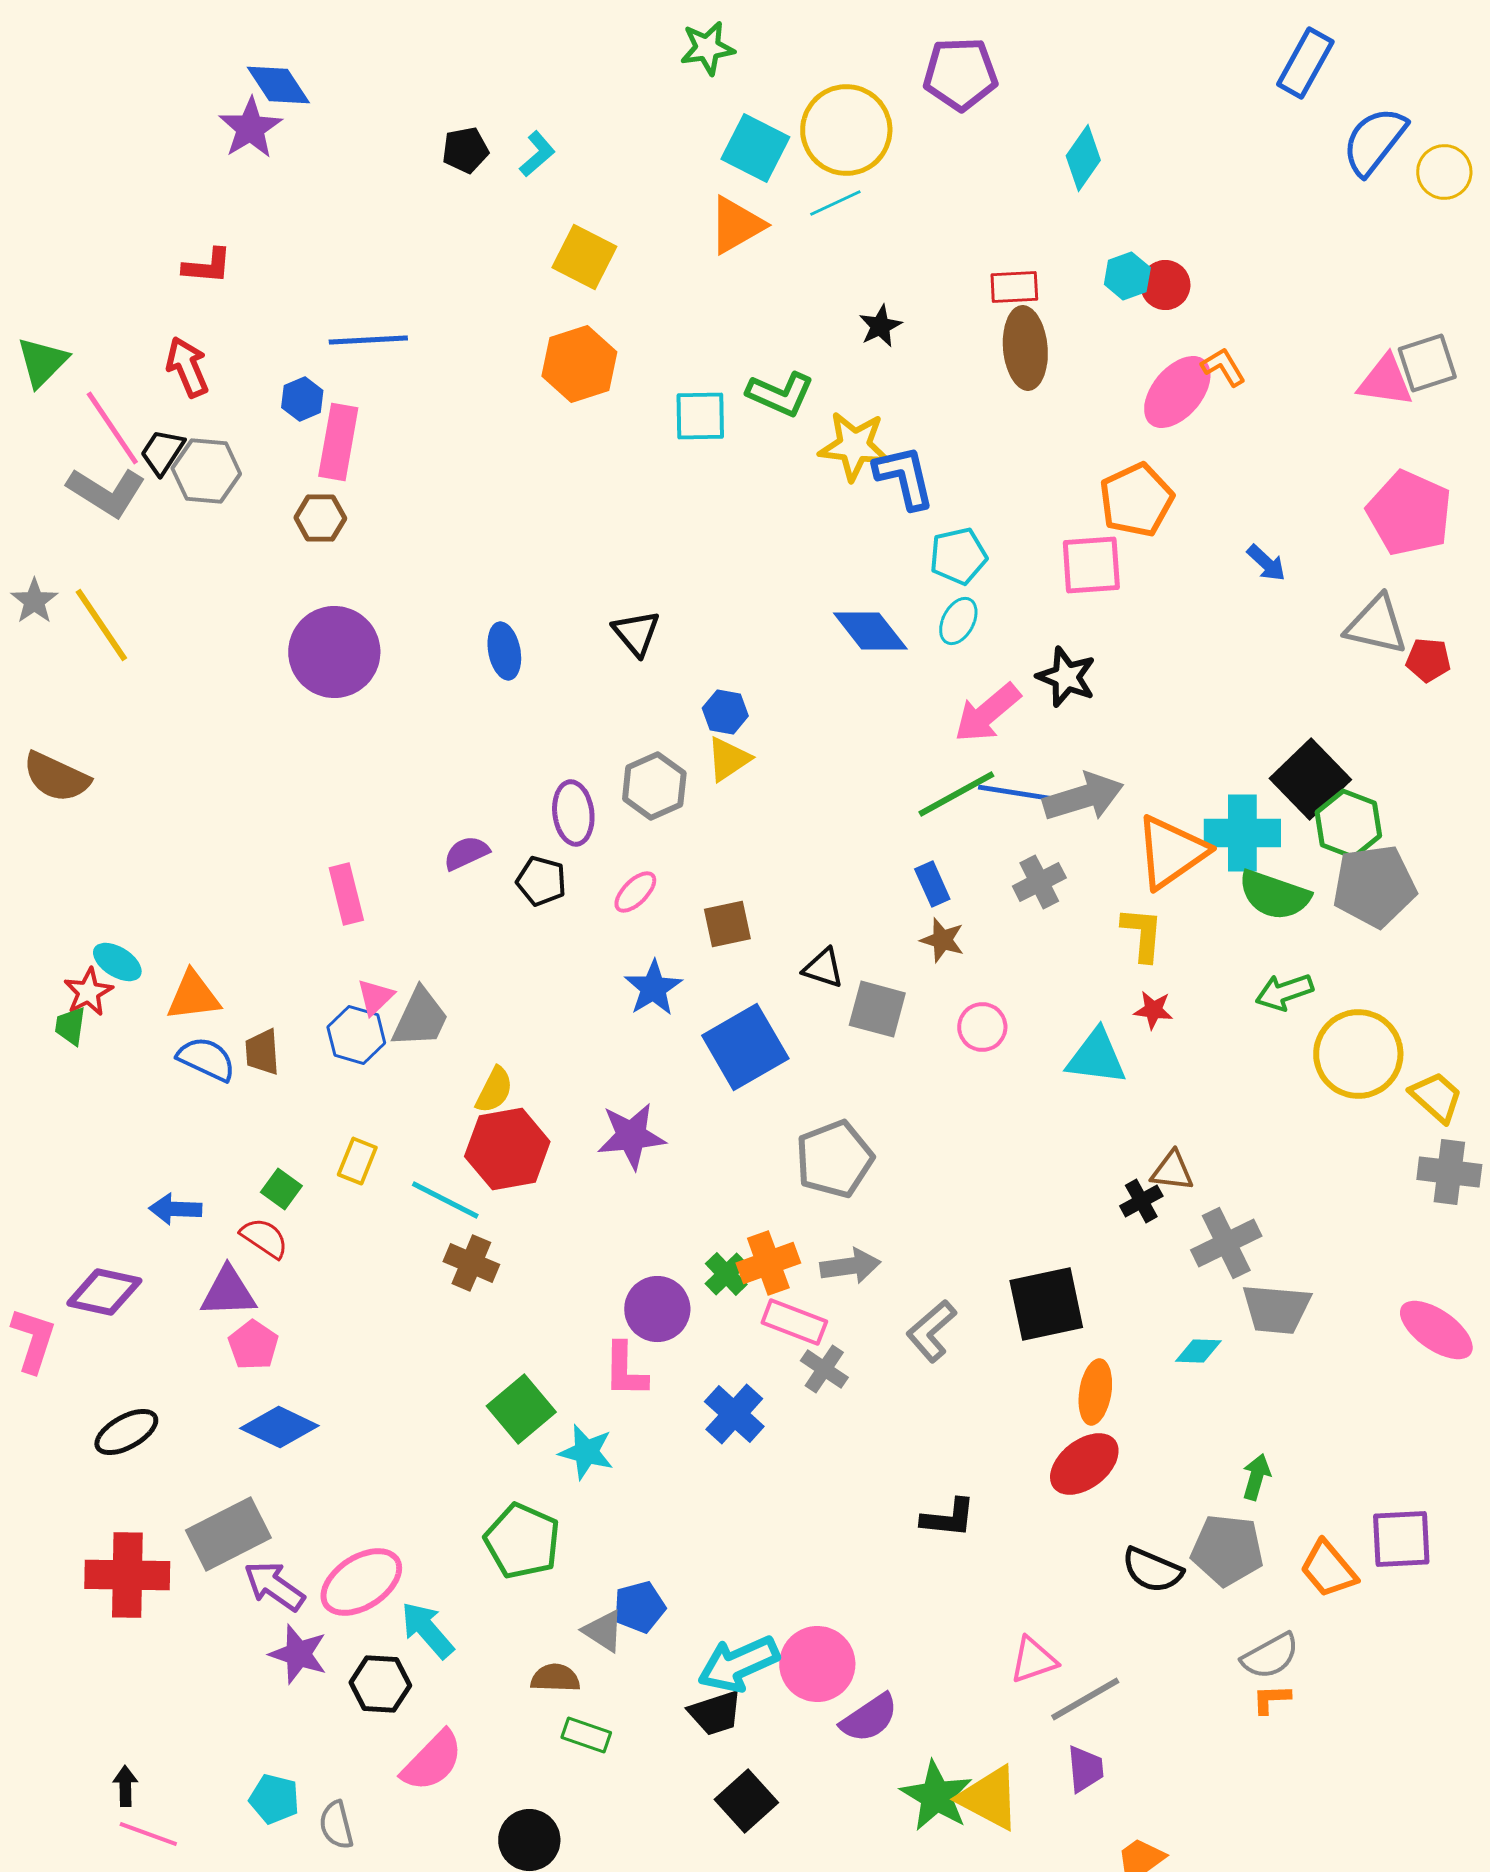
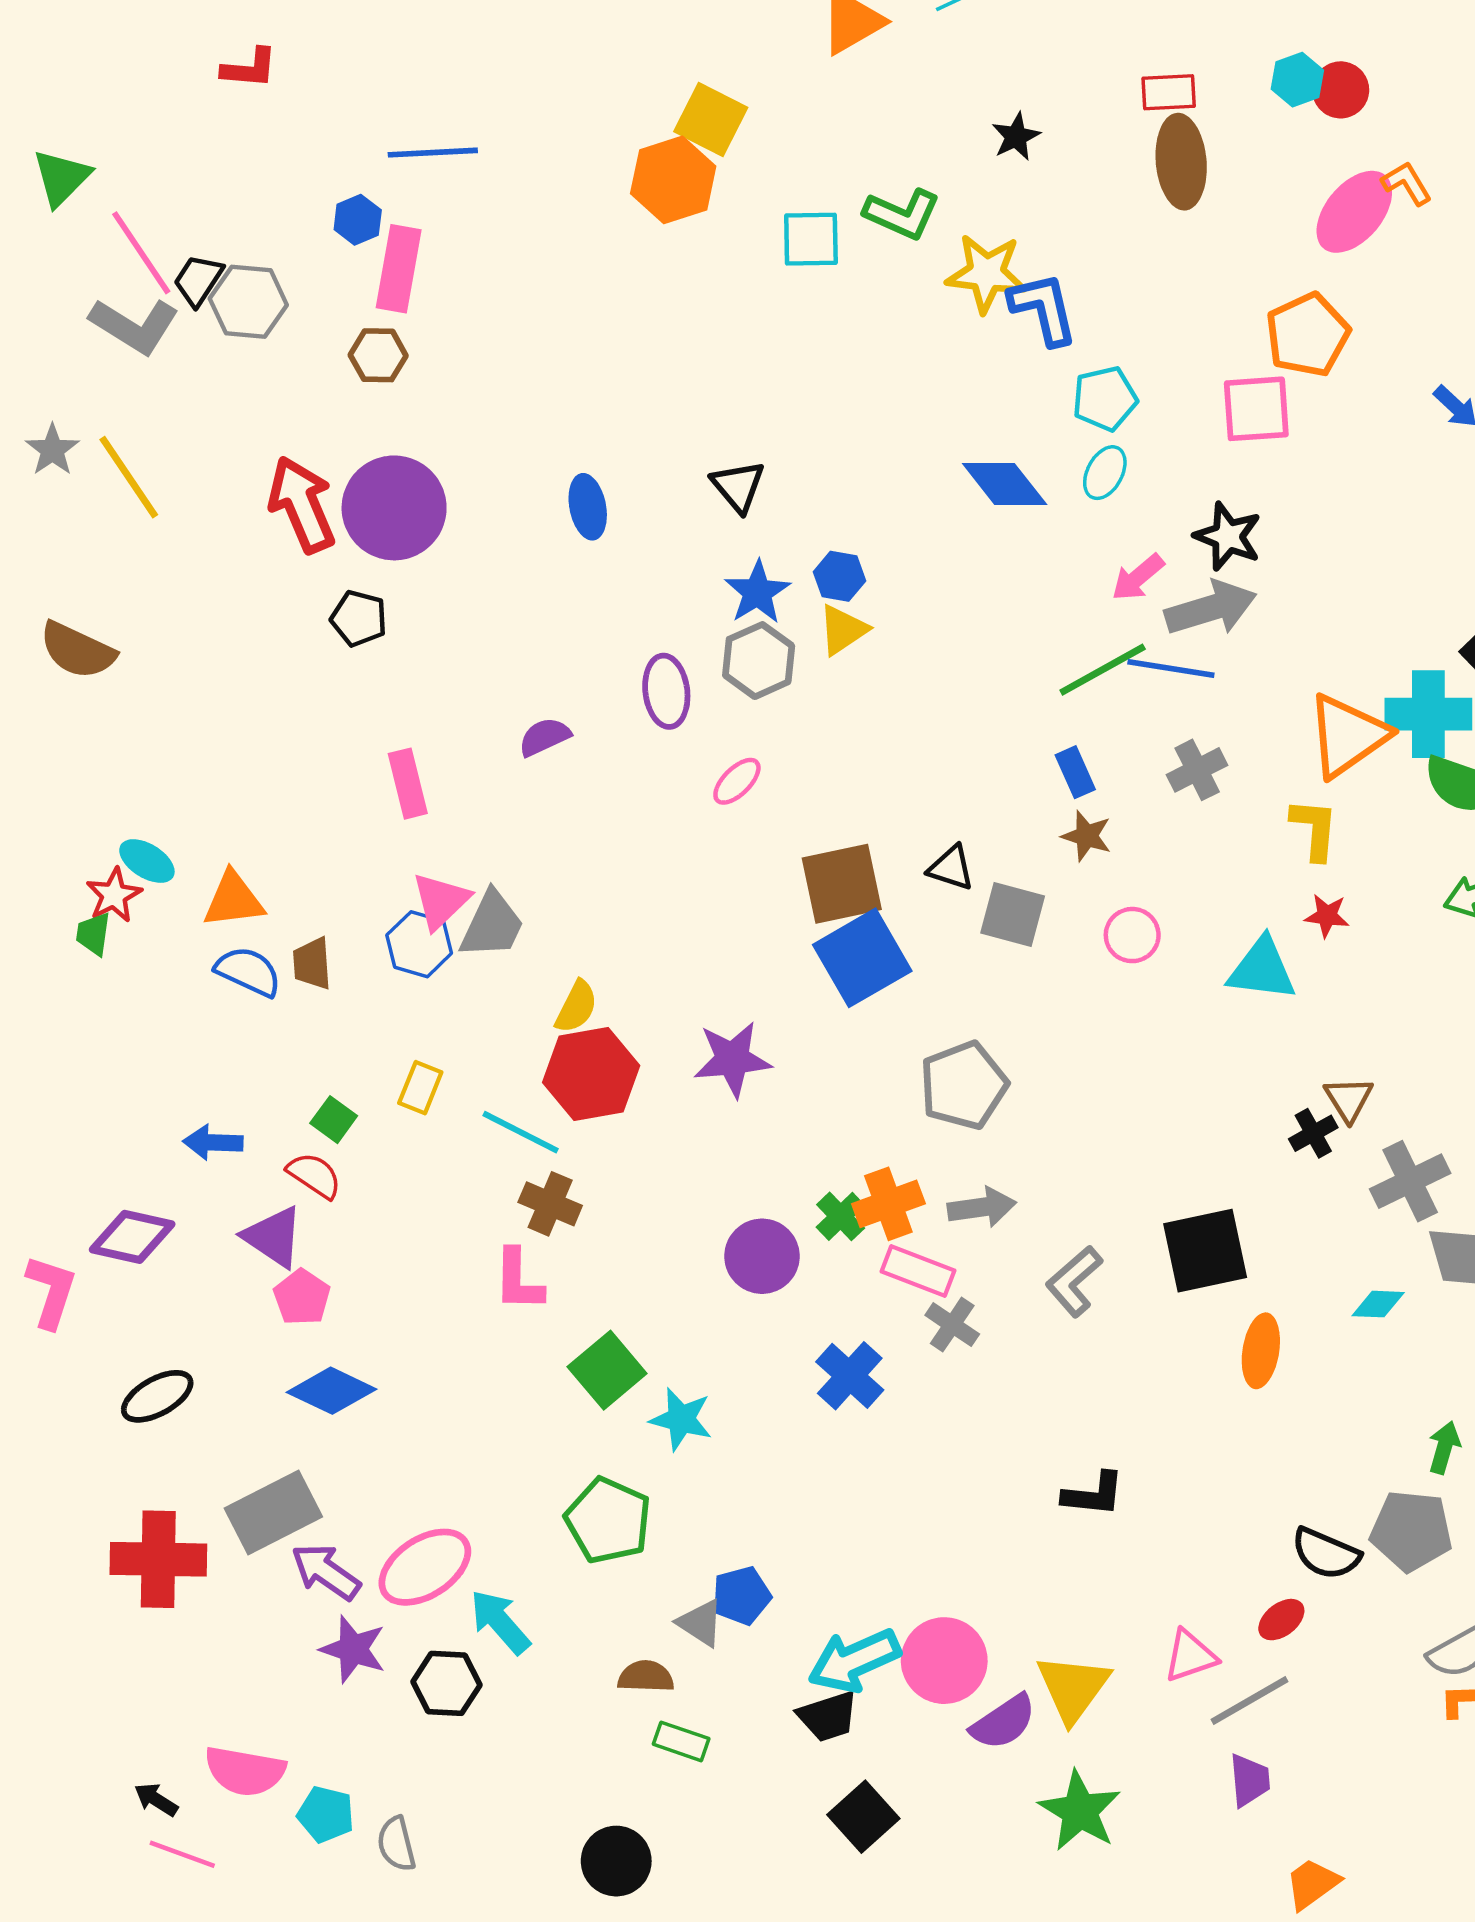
yellow square: (584, 257) -> (711, 120), moved
red arrow: (187, 367) -> (302, 505), moved, size x1.4
pink arrow: (987, 713) -> (1138, 577), size x0.7
gray arrow: (1083, 797) -> (1211, 608), moved
black pentagon: (541, 881) -> (359, 618), moved
brown square: (727, 924) -> (842, 884), moved, size x1.5
blue star: (653, 988) -> (757, 592), moved
pink triangle: (375, 997) -> (441, 901), size x1.4
brown triangle: (1172, 1171) -> (1349, 1099), turned 51
purple triangle: (228, 1292) -> (273, 1237), turned 36
pink L-shape: (625, 1370) -> (518, 1280), moved
red ellipse: (1084, 1464) -> (1281, 1620), moved, size x0.6
pink semicircle: (432, 1761) -> (245, 1771), moved, turned 56
black arrow: (125, 1786) -> (156, 1800), turned -57
yellow triangle: (989, 1798) -> (1073, 1688), moved, turned 38

